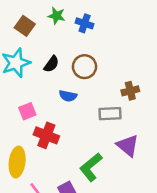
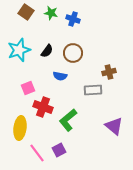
brown square: (25, 26) -> (26, 12), moved
purple triangle: (128, 145) -> (114, 126), moved
green L-shape: (91, 167) -> (68, 120), moved

